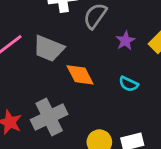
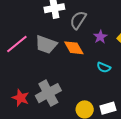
orange diamond: (80, 75) -> (74, 48), moved

